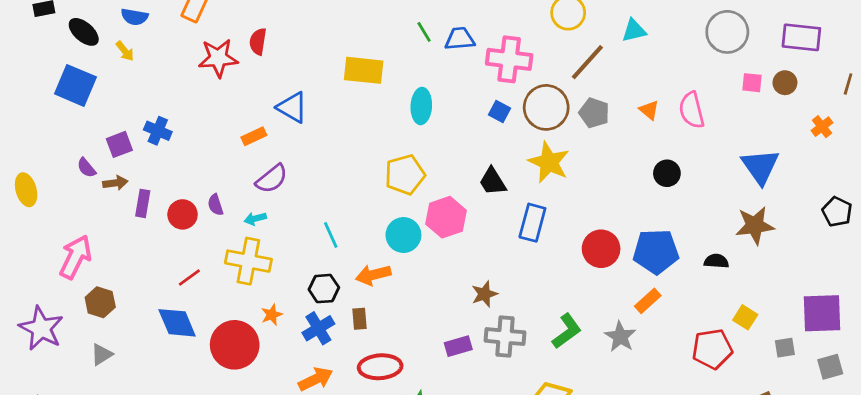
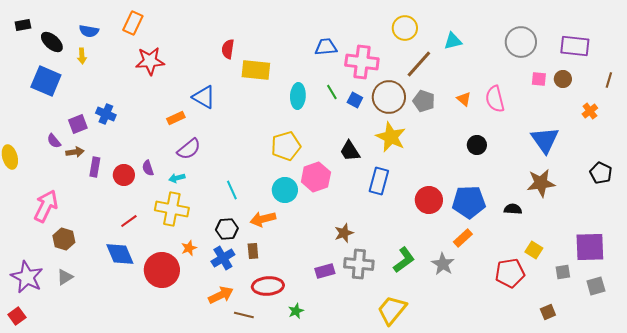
green line: (424, 32) -> (332, 92), moved
red semicircle: (258, 42) -> (228, 49), moved
yellow arrow: (125, 51) -> (82, 56), turned 35
purple star: (41, 328) -> (27, 277), moved

